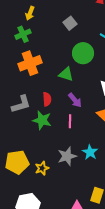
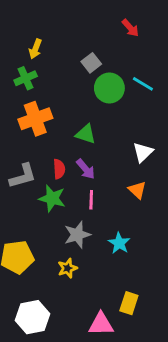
green circle: (83, 53) -> (109, 88), moved
purple arrow: (75, 100) -> (86, 169), moved
gray star: (67, 156) -> (77, 235), moved
yellow star: (42, 168) -> (67, 268), moved

